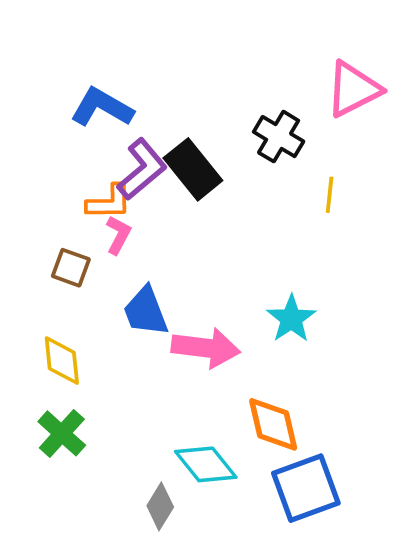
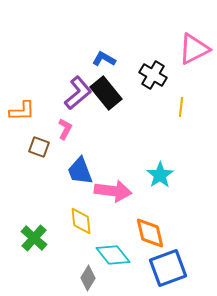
blue L-shape: (102, 107) -> (104, 59), moved, size x0.7
orange L-shape: (109, 202) -> (22, 111), moved
yellow diamond: (62, 361) -> (81, 221), moved

